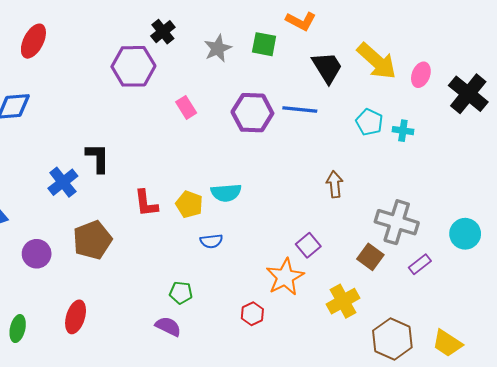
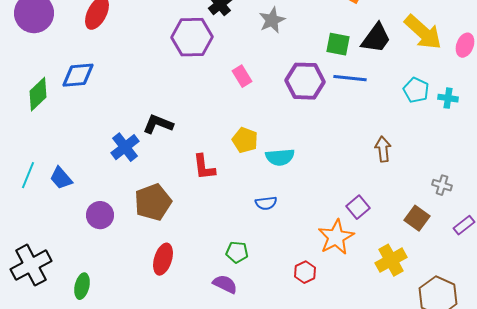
green square: (264, 44) -> (338, 44), moved
black trapezoid: (327, 67) -> (376, 38), turned 68
black L-shape: (98, 158) -> (158, 124), turned -68
yellow pentagon: (189, 204) -> (245, 140), moved
gray cross: (397, 222) -> (442, 185), size x0.5
red ellipse: (76, 317) -> (163, 259), moved

